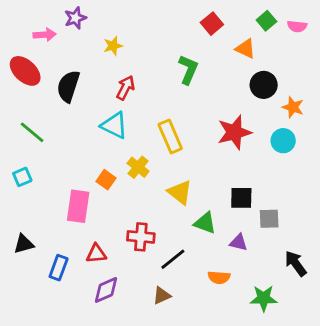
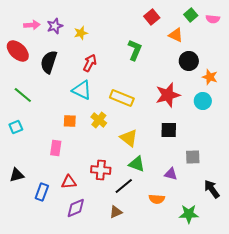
purple star: (75, 18) -> (55, 26), moved
yellow rectangle: (170, 137) -> (122, 98), turned -45
orange square: (106, 180) -> (70, 121), moved, turned -32
black square: (241, 198) -> (169, 130), moved
pink rectangle: (78, 206) -> (56, 148), size x0.7
green triangle: (205, 223) -> (137, 164), moved

